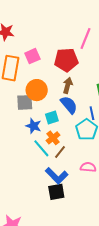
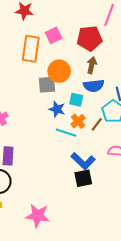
blue semicircle: (69, 105) -> (94, 86), turned 126
cyan square: (52, 117) -> (76, 100), turned 32
cyan line: (41, 148) -> (66, 133), turned -30
brown line: (60, 152) -> (97, 124), moved

